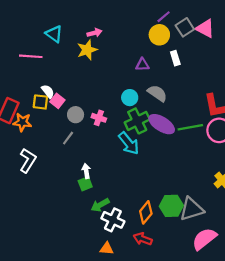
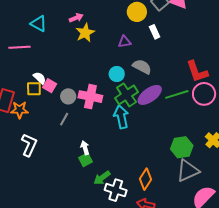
yellow star: (87, 50) -> (85, 33), moved
pink cross: (99, 118) -> (90, 97), size x1.6
purple ellipse: (162, 124) -> (150, 95), turned -60
cyan arrow: (129, 143) -> (121, 117), turned -145
green hexagon: (171, 206) -> (182, 147), moved

